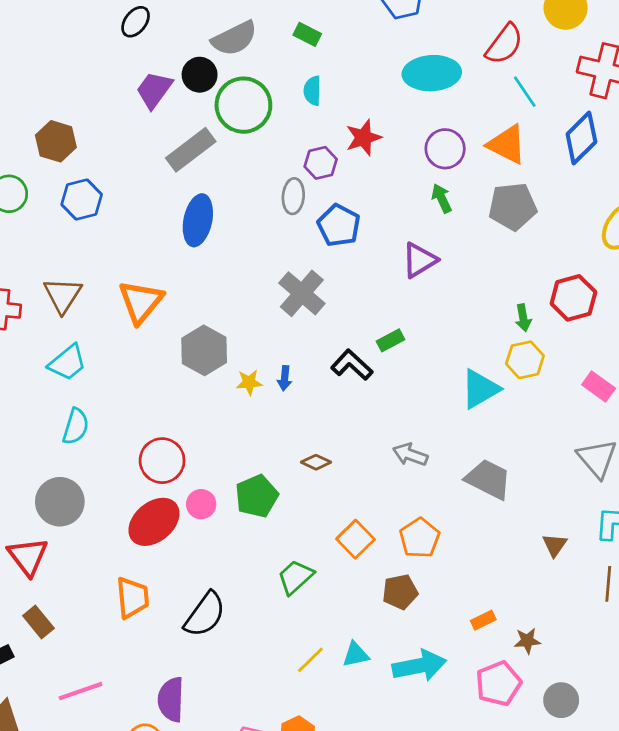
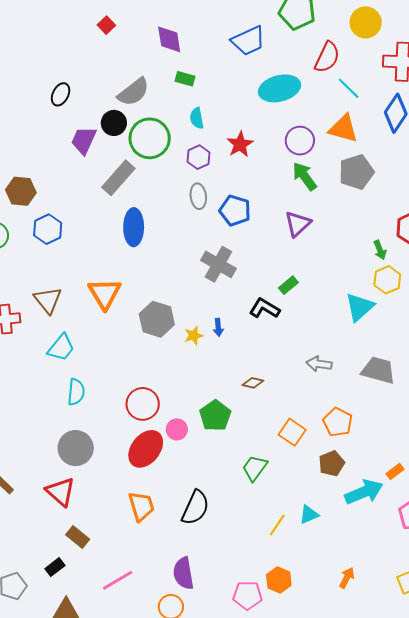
purple hexagon: (321, 163) -> (199, 157), moved
green arrow: (442, 198) -> (305, 176), size x1.4
cyan arrow: (419, 666) -> (364, 492), moved

